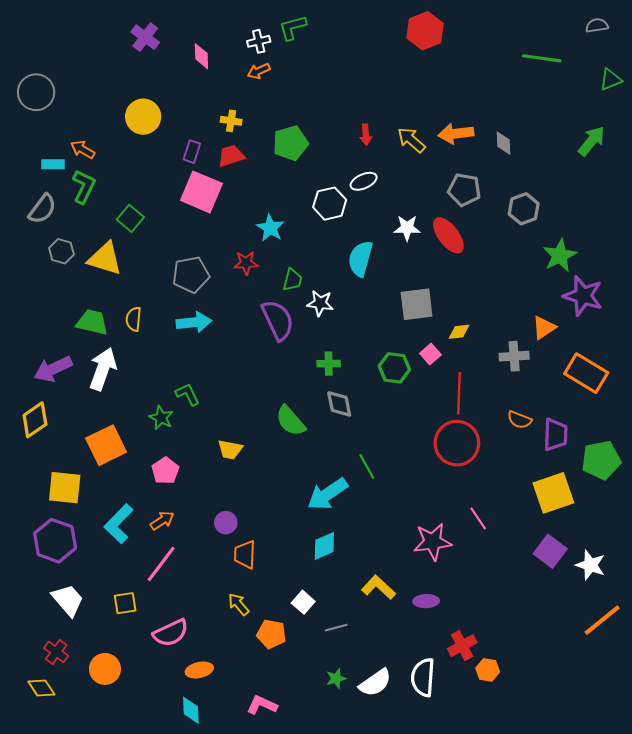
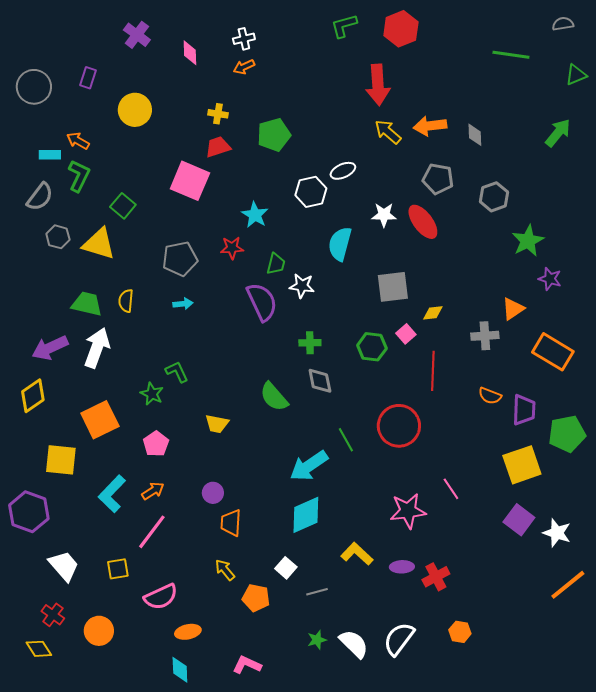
green L-shape: (293, 28) -> (344, 26), moved
red arrow: (366, 135) -> (378, 85), moved, size x2.0
purple rectangle: (192, 152) -> (88, 78), moved
purple star: (583, 296) -> (550, 279), size x0.6
cyan arrow: (194, 322) -> (183, 304), size x0.6
red circle: (457, 443) -> (399, 426), moved
purple hexagon: (55, 541) -> (29, 512), moved
cyan diamond: (324, 546) -> (306, 515), size x1.4
red cross: (462, 646) -> (436, 577), moved
white semicircle: (423, 677) -> (399, 639), turned 33
white semicircle: (375, 683) -> (354, 644), turned -100

